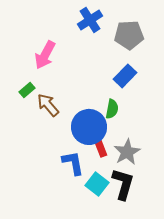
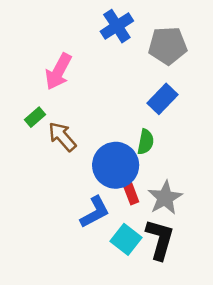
blue L-shape: (73, 163) -> (95, 212), turned 72

